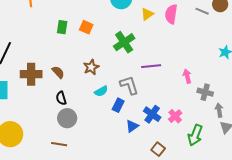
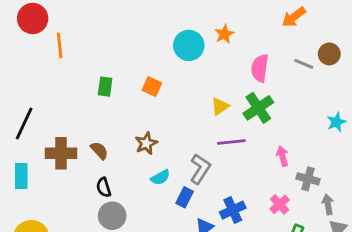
yellow triangle: (147, 14) -> (220, 106), moved
orange square: (86, 27) -> (152, 87), moved
green cross: (124, 42) -> (258, 108), moved
gray L-shape: (129, 85) -> (200, 169), turned 50
blue cross: (152, 114) -> (233, 210), turned 30
pink cross: (175, 116) -> (280, 204), moved

